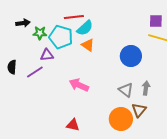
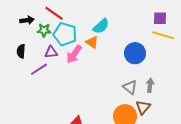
red line: (74, 17) -> (54, 13), moved, turned 42
cyan semicircle: (85, 28) -> (101, 26), moved
black semicircle: (12, 67) -> (21, 51), moved
pink arrow: (79, 85) -> (74, 54), moved, turned -78

